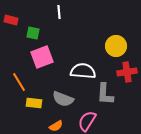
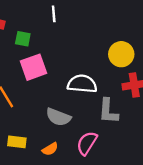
yellow rectangle: (34, 103) -> (17, 142), moved

